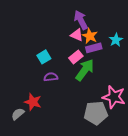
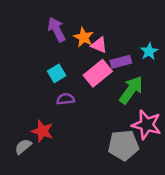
purple arrow: (81, 20) -> (57, 30), moved
orange star: (90, 36) -> (84, 37), moved
pink rectangle: (76, 57) -> (98, 73), size x1.5
green arrow: (85, 70) -> (131, 90), moved

